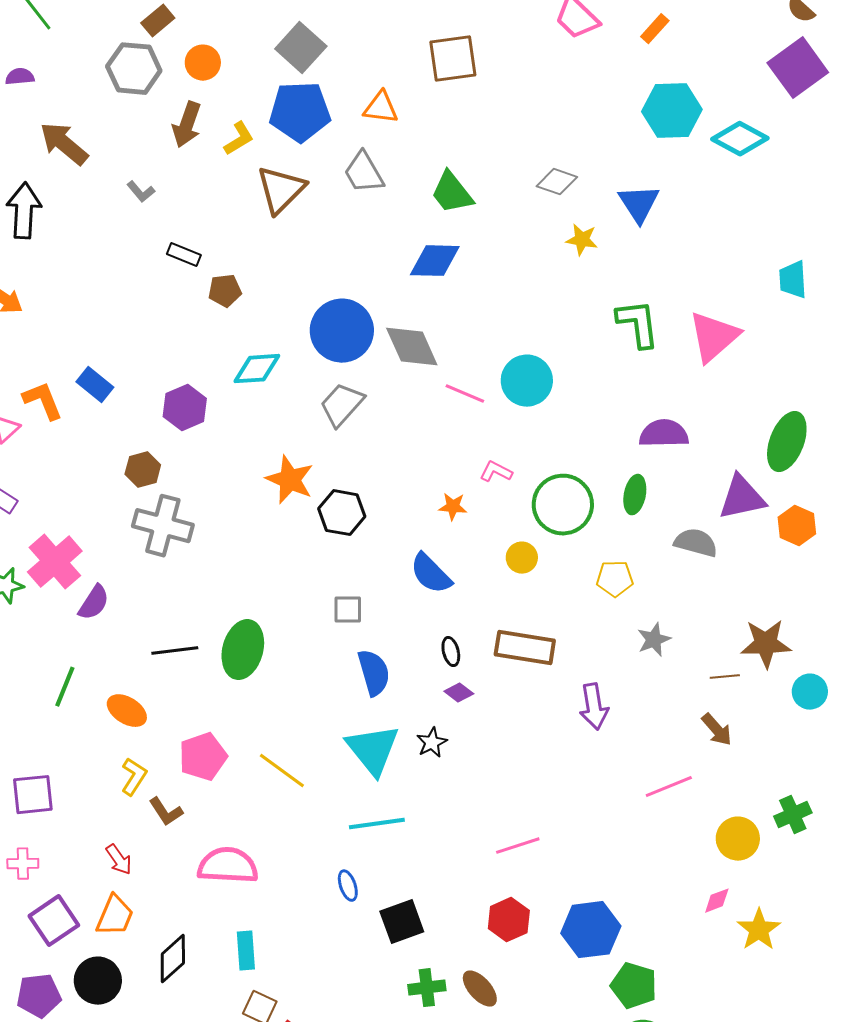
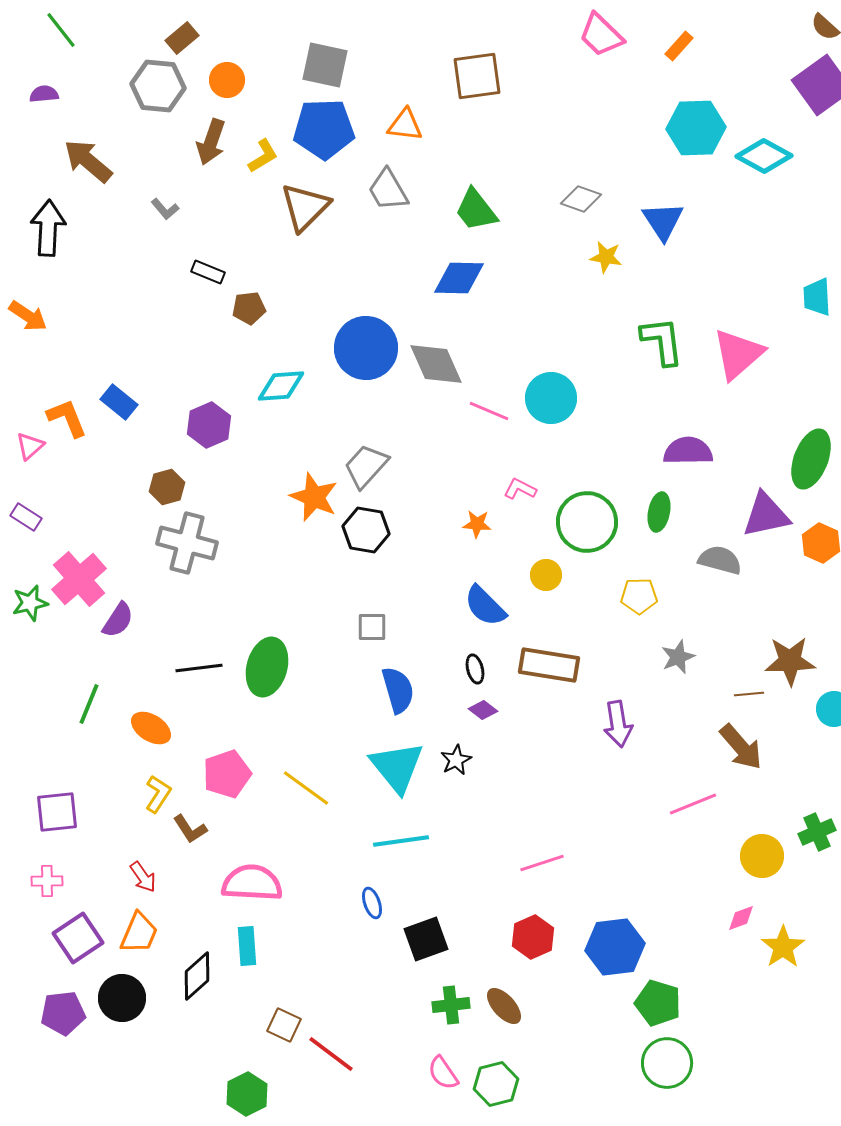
gray square: (301, 48) -> (325, 65), turned -30
gray trapezoid: (342, 405) -> (366, 466), moved
blue semicircle: (431, 574) -> (485, 606), moved
brown arrow: (717, 730) -> (741, 747), size x1.4
cyan rectangle: (246, 951) -> (247, 946), moved

